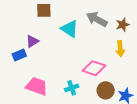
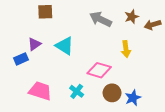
brown star: (123, 25) -> (132, 17), moved
cyan triangle: (70, 29) -> (64, 46), moved
cyan cross: (72, 88) -> (77, 91), turned -32

